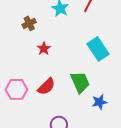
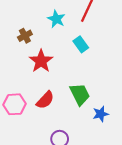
red star: (44, 49) -> (41, 61), size x1.6
cyan rectangle: (98, 49) -> (81, 44), moved, size x0.7

